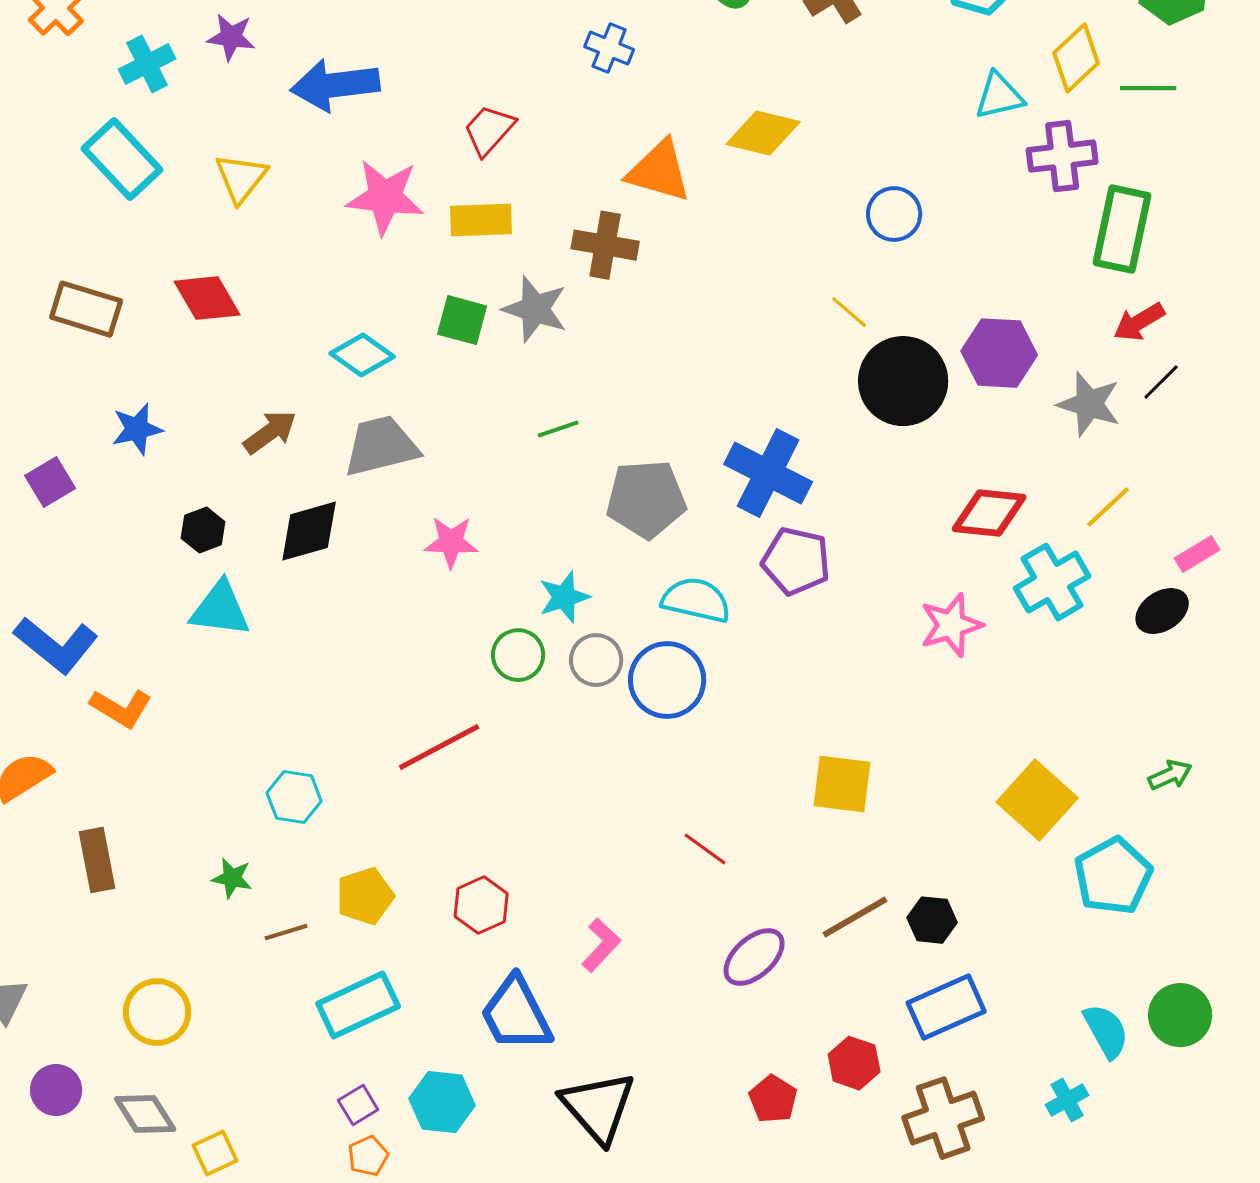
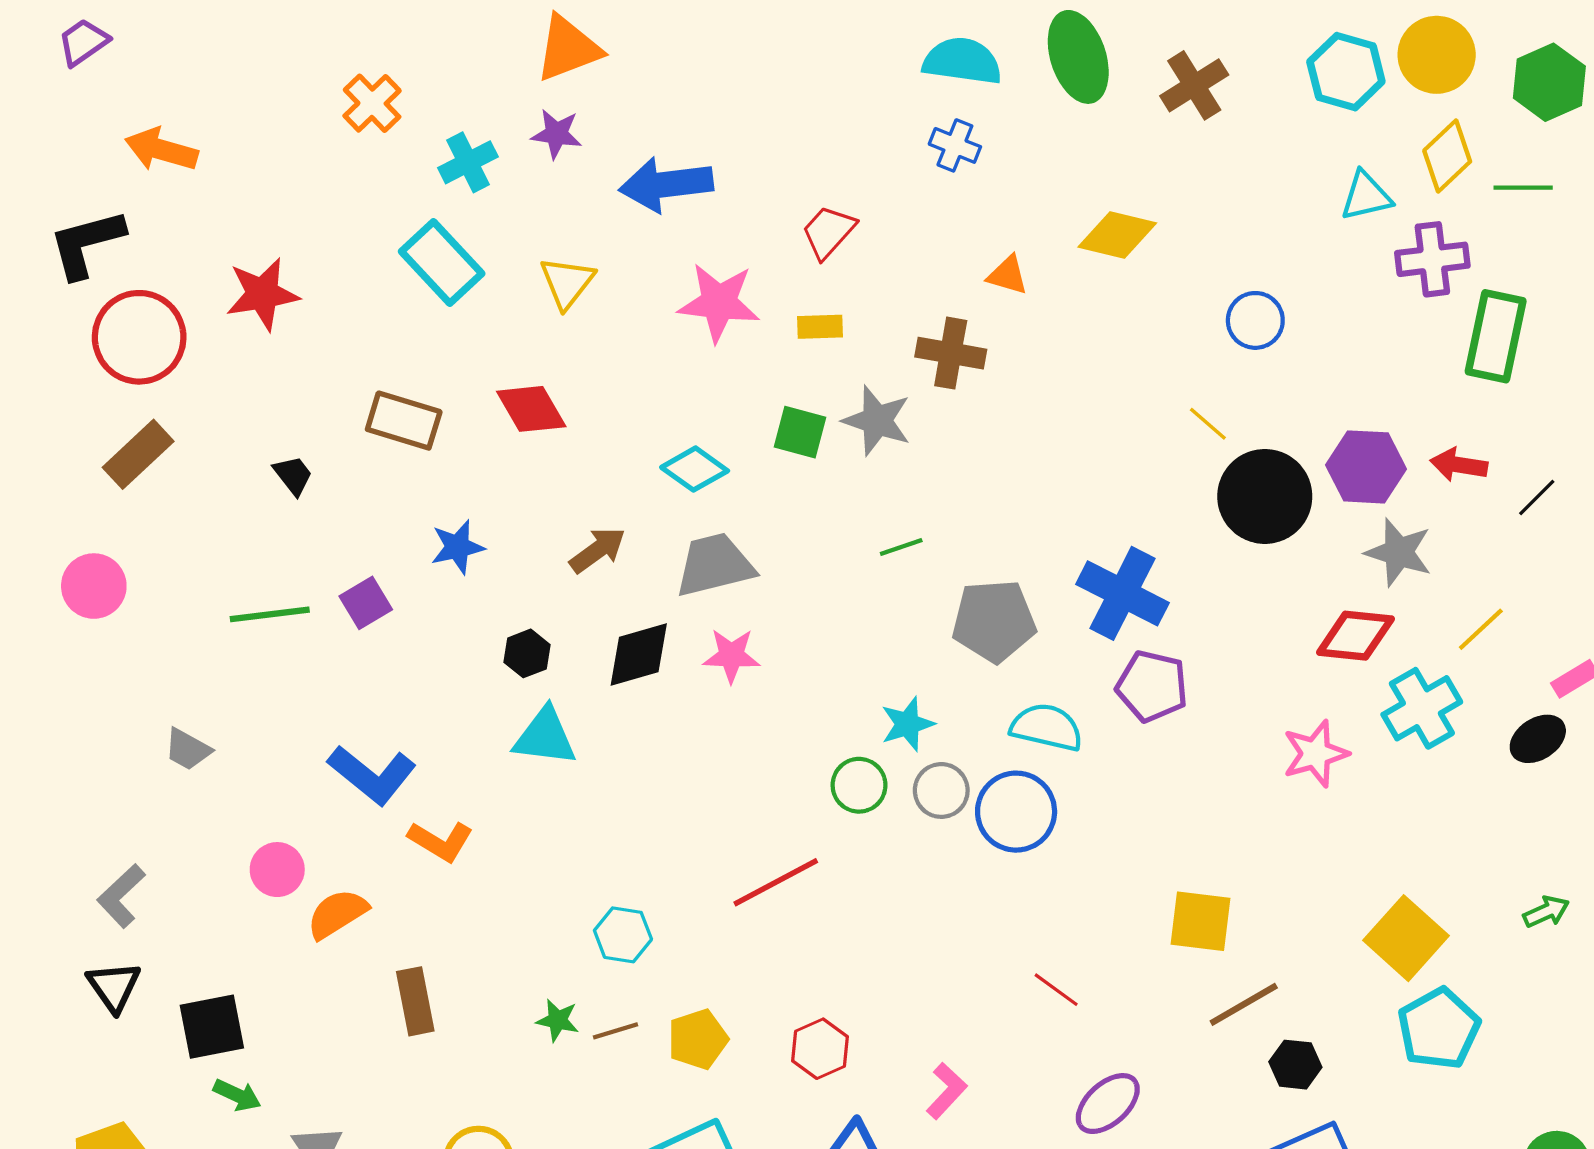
orange triangle: (659, 171) -> (1008, 275), size x0.6
yellow rectangle: (481, 220) -> (820, 327), size x0.7
red arrow: (1139, 322) -> (1459, 465), moved, turned 40
gray star: (1089, 404) -> (1399, 552), moved
pink star: (451, 542) -> (731, 656), moved
cyan pentagon: (1113, 876) -> (1439, 1029), moved
brown line: (855, 917) -> (1244, 1004), moved
brown line: (286, 932) -> (616, 1031), moved

